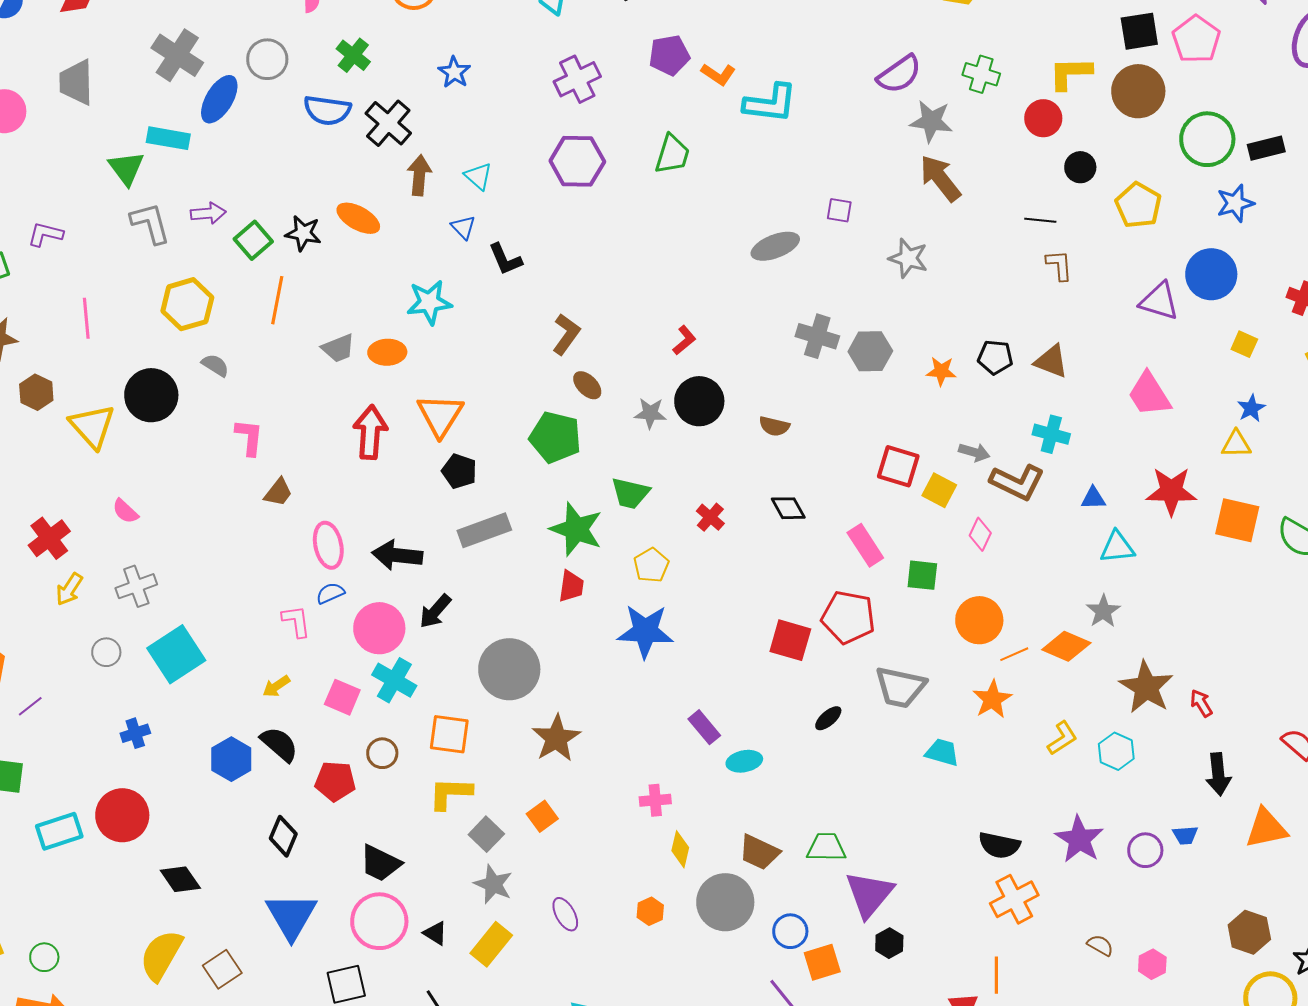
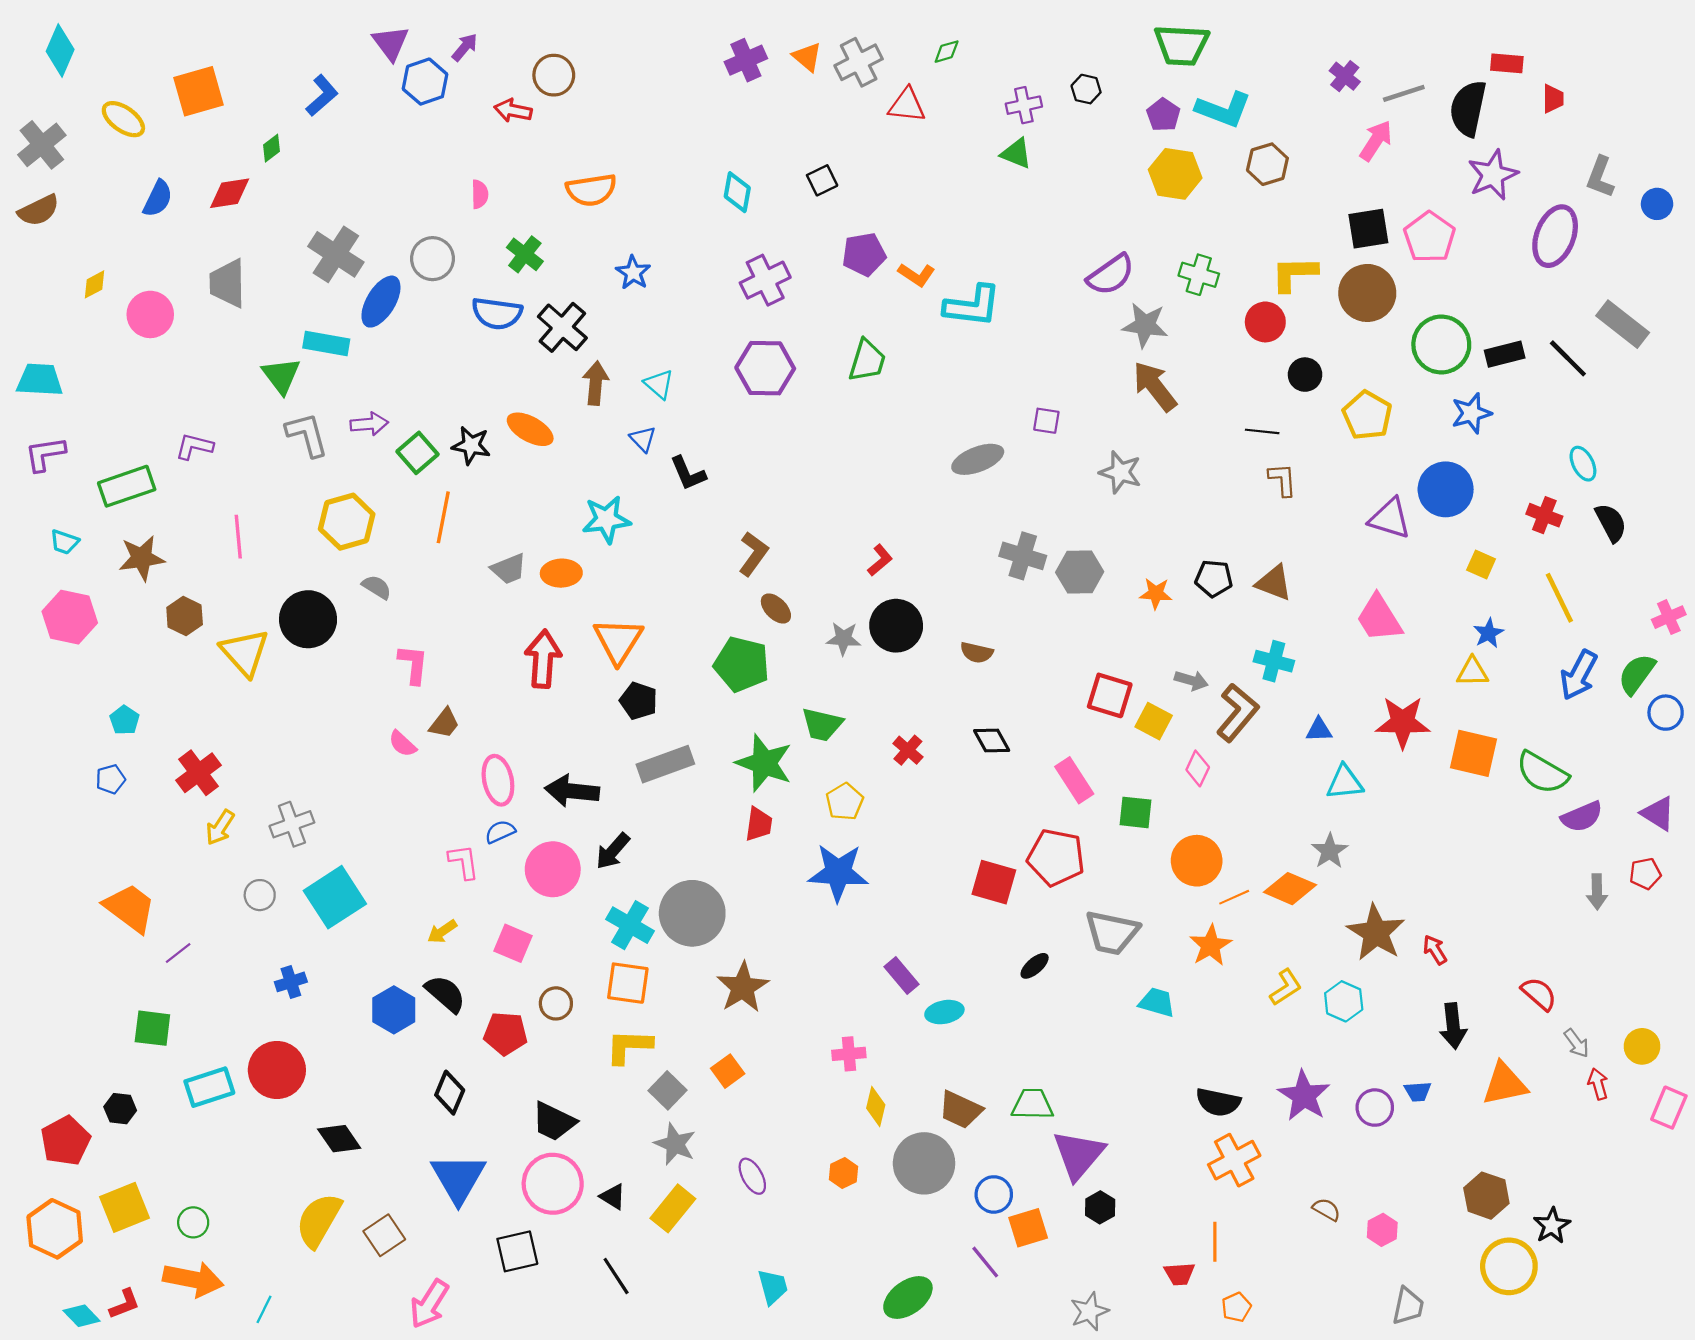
brown L-shape: (1017, 482) -> (1237, 713), turned -76
pink semicircle: (125, 511) -> (402, 744), moved
cyan cross: (394, 680) -> (630, 925), moved

